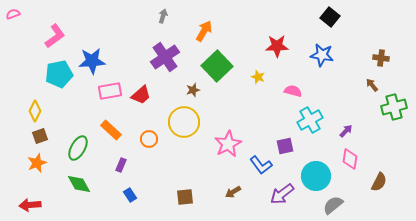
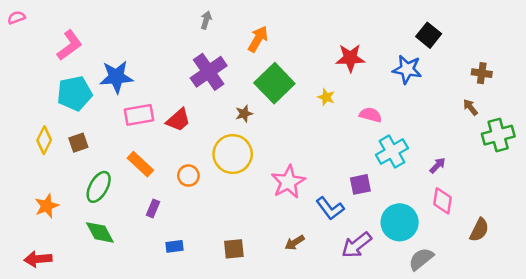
black square: (330, 17) -> (429, 35), moved
brown square: (40, 136) -> (78, 143), moved
blue rectangle: (130, 195) -> (174, 246), moved, turned -64

